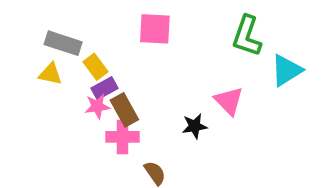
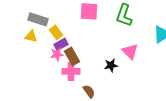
green L-shape: (247, 36) -> (124, 15), moved

